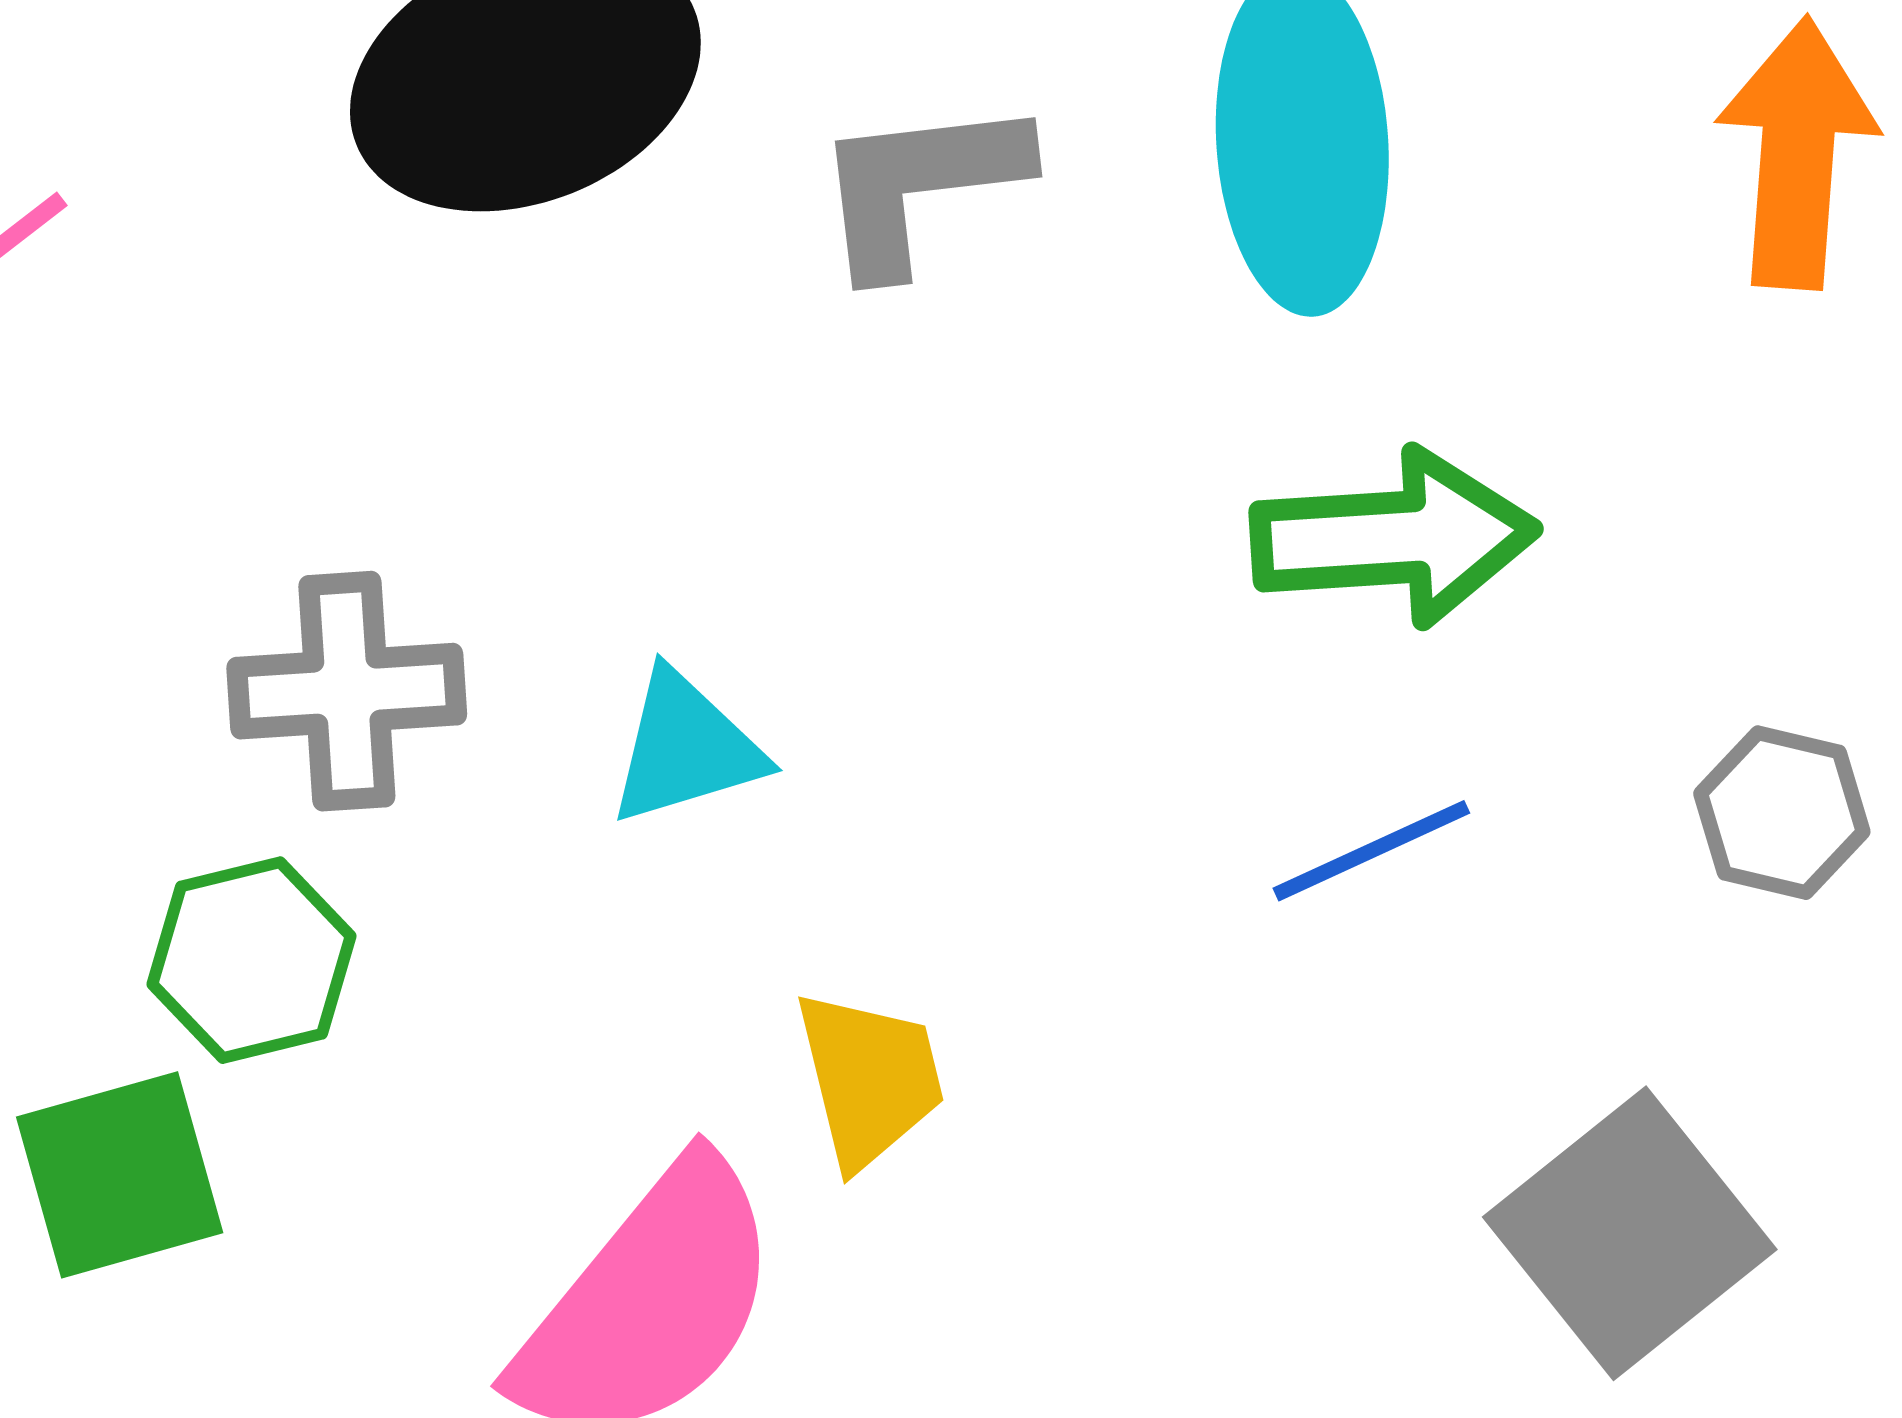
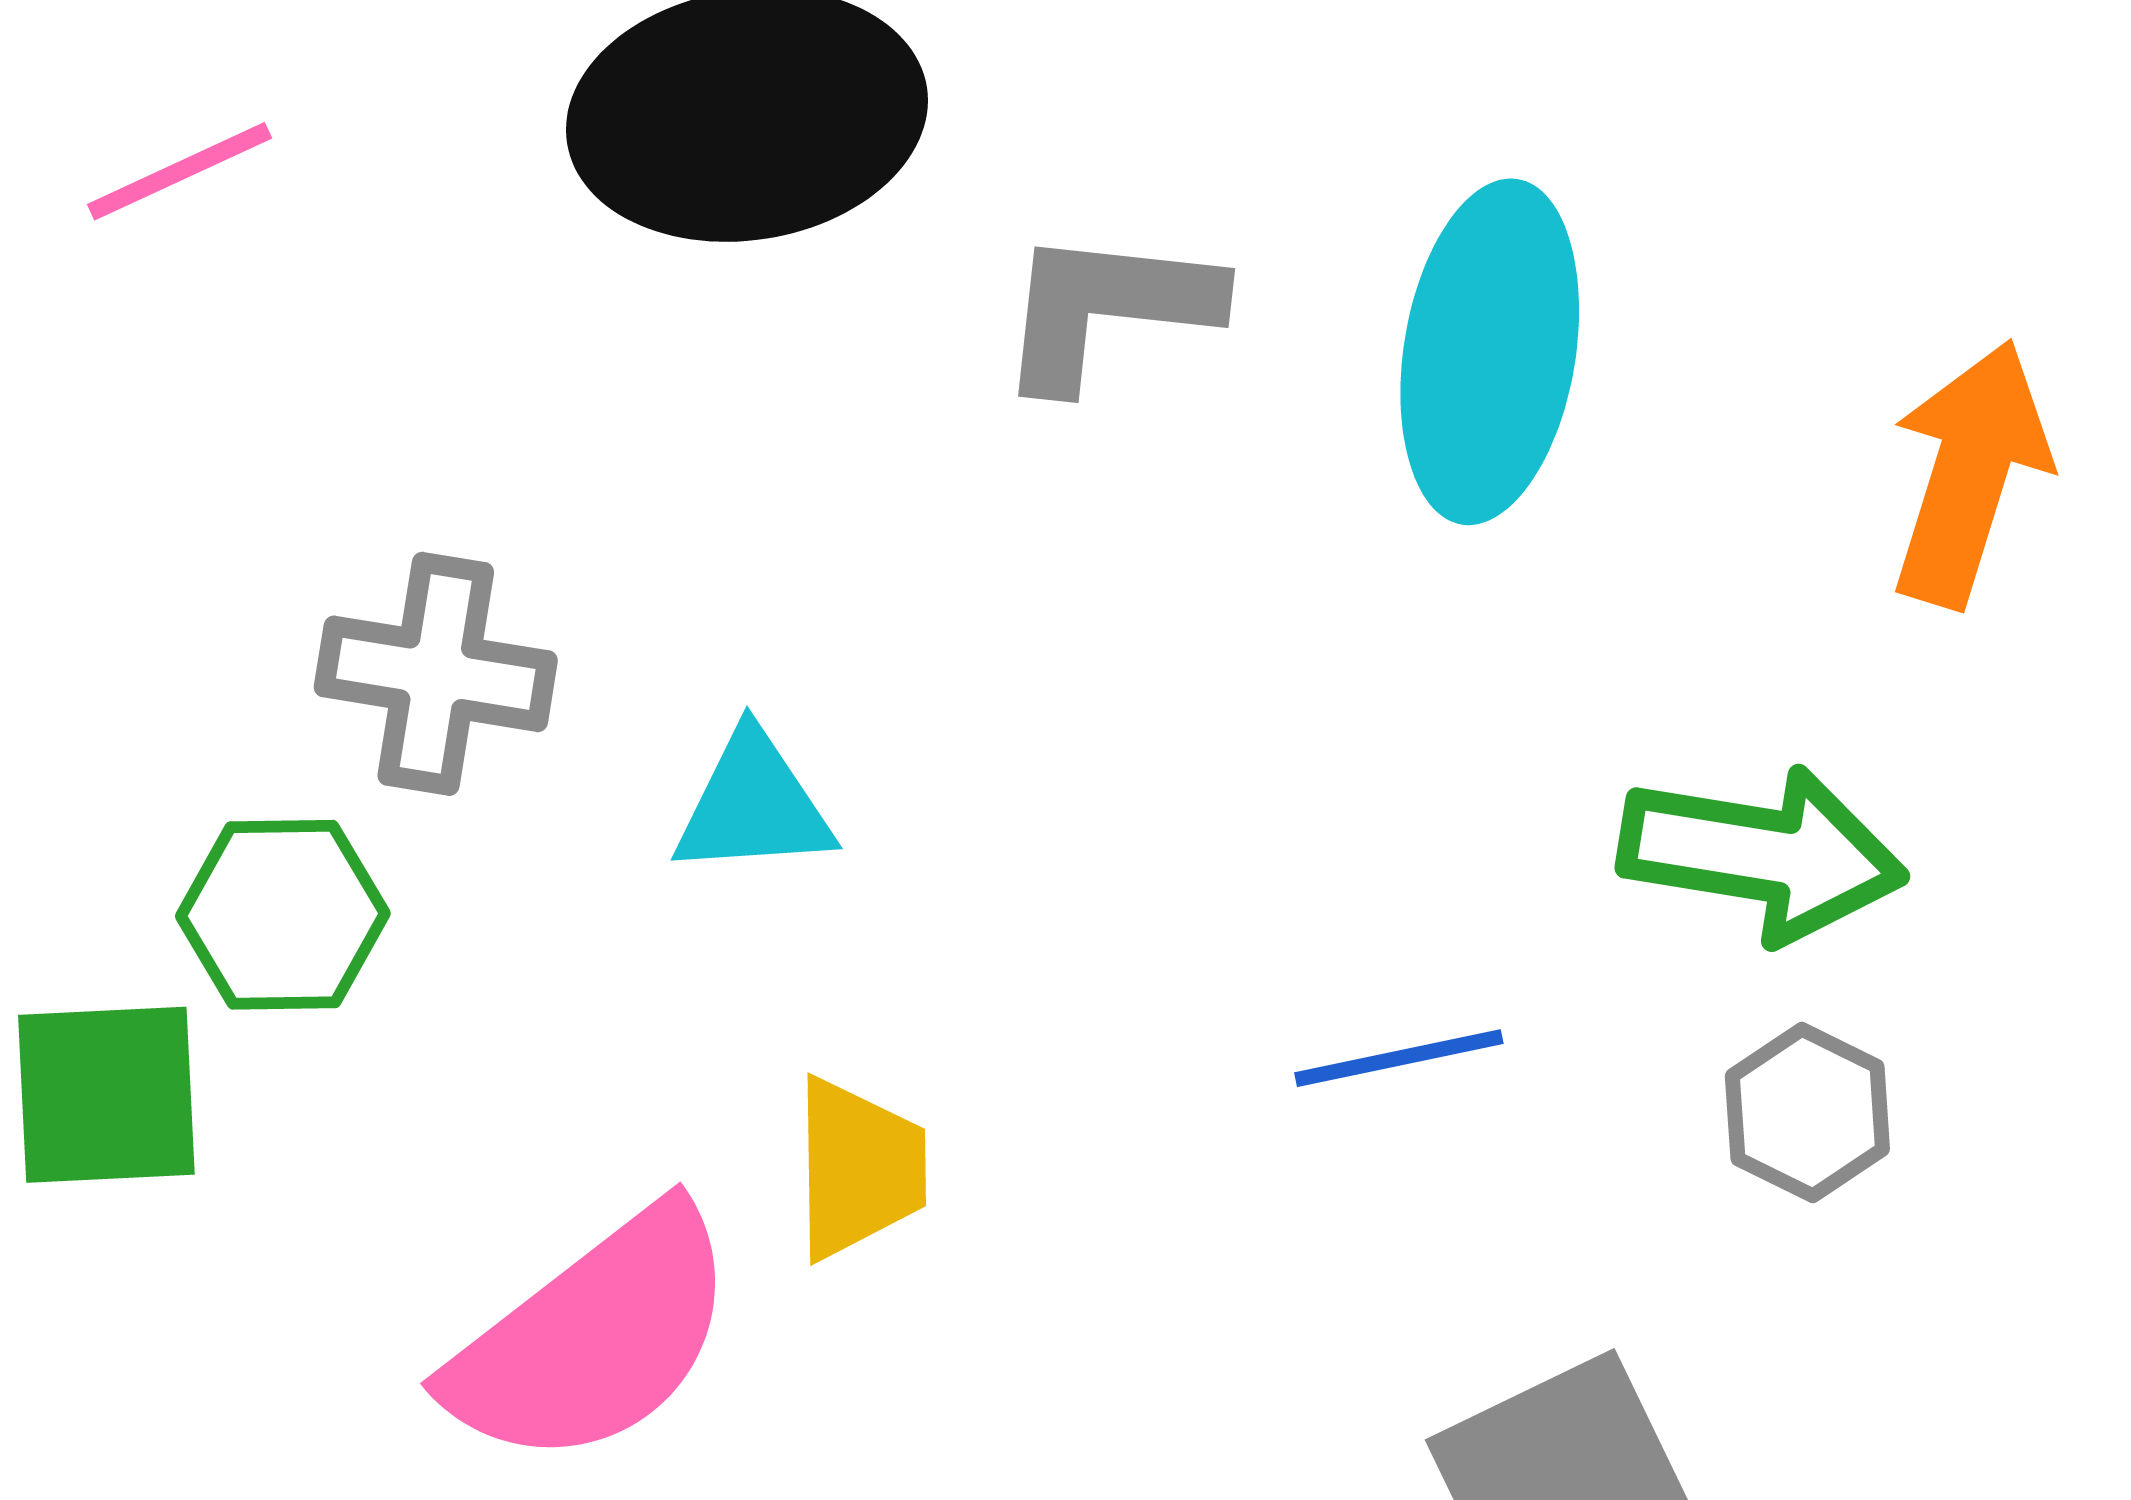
green arrow: (1394, 538) -> (1762, 854), moved

